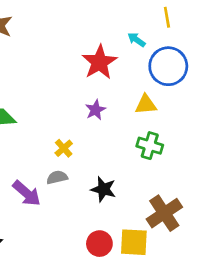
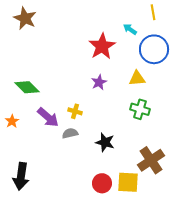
yellow cross: (64, 148) -> (75, 111), turned -32
purple arrow: (27, 193) -> (48, 117), moved

